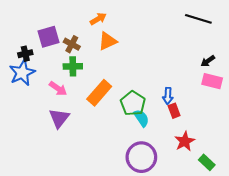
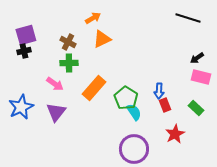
purple square: (49, 37) -> (26, 35), moved
blue star: (22, 73) -> (21, 107), moved
green rectangle: (207, 162) -> (196, 108), moved

